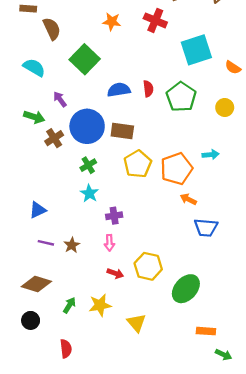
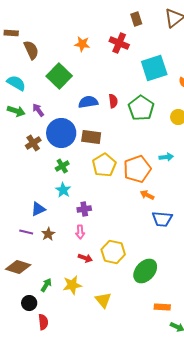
green arrow: (34, 117) -> (16, 111), moved
blue triangle: (38, 210) -> (38, 209), moved
black circle: (31, 320) -> (29, 303), moved

